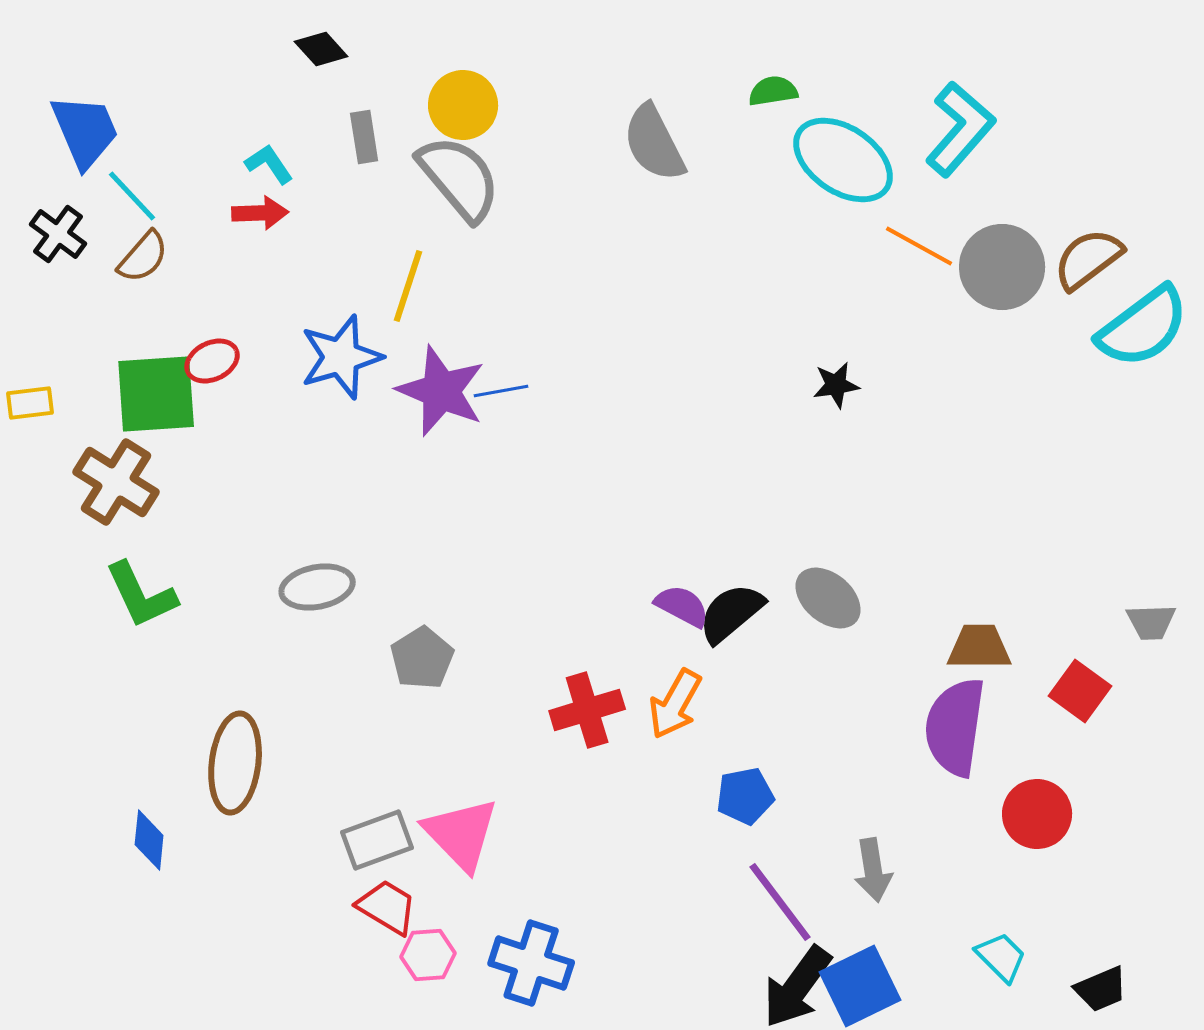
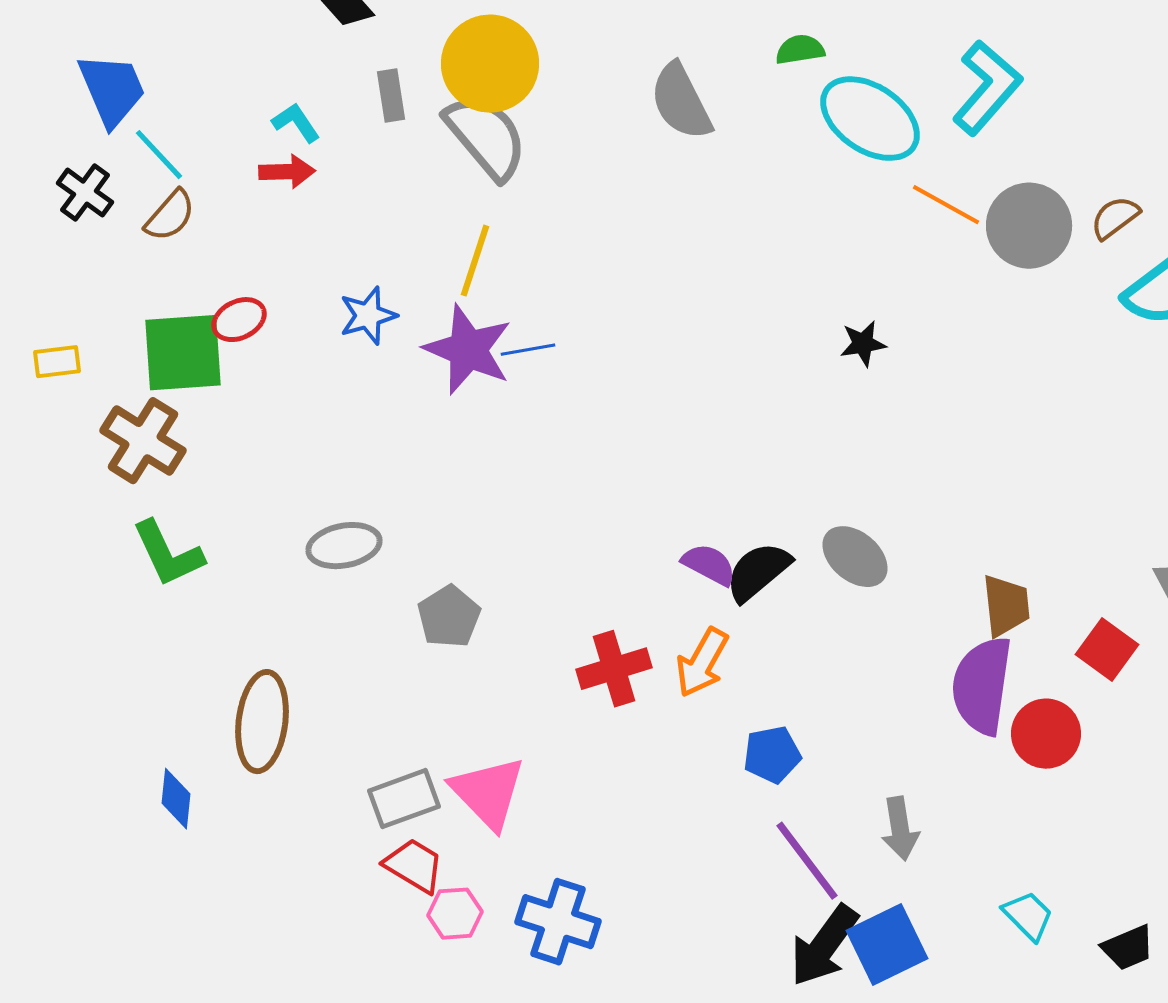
yellow circle: (463, 105) -> (490, 64), size x1.4
brown semicircle: (1088, 259) -> (1115, 218), size x0.7
yellow line: (408, 286) -> (475, 261), moved
blue star: (341, 357) -> (368, 316), size x0.7
brown trapezoid: (979, 647) -> (1006, 606), turned 84
red circle: (1037, 814) -> (1046, 734), moved

